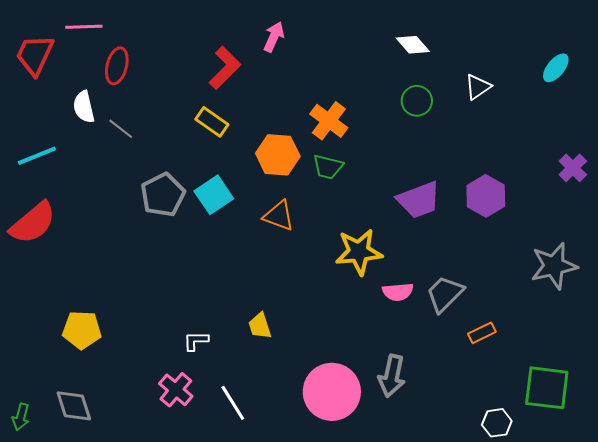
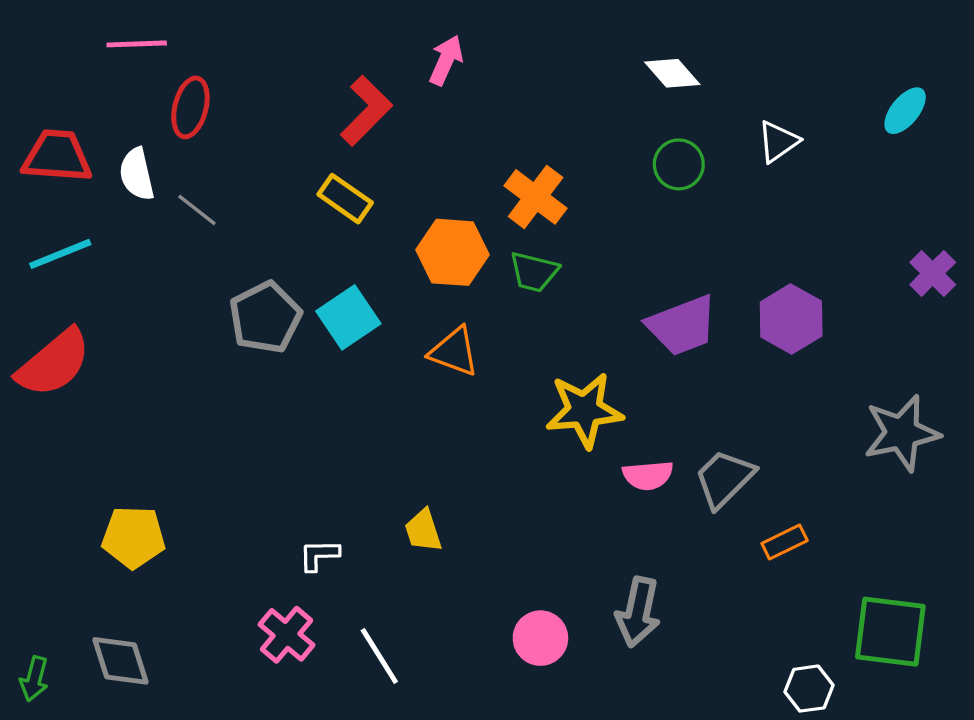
red trapezoid: (35, 55) -> (57, 156), moved, turned 69
pink circle: (332, 392) -> (540, 638), size x0.6

